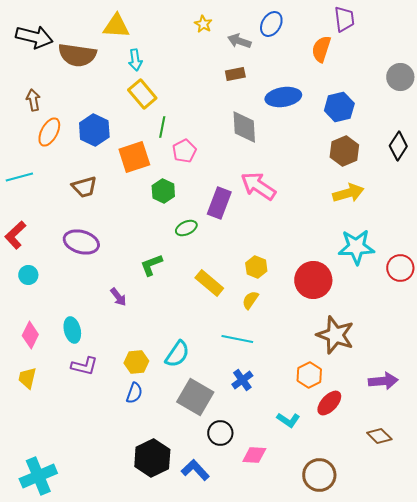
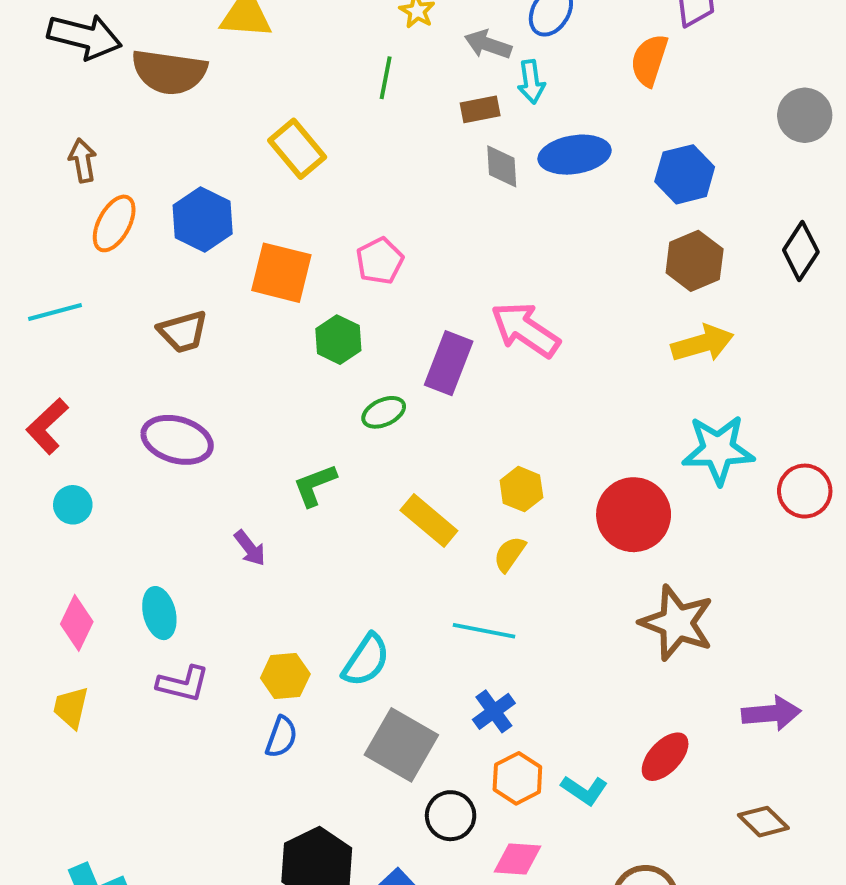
cyan arrow: (135, 60) -> (531, 82), moved
green line: (162, 127) -> (386, 78), moved
gray diamond: (244, 127) -> (502, 166), moved, size x0.7
orange square: (134, 157) -> (281, 273), turned 32
orange hexagon: (309, 375) -> (517, 778), moved

